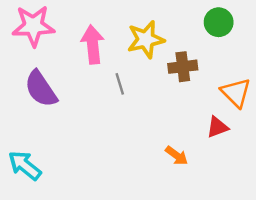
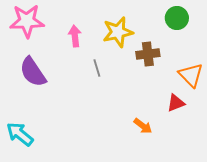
pink arrow: (93, 44) -> (75, 36), size x0.7

